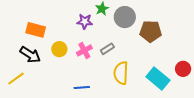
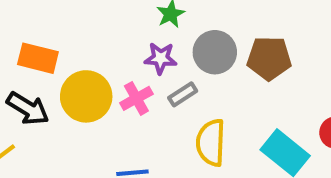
gray circle: (125, 17) -> (215, 52), moved
purple star: (85, 21) -> (161, 58), moved
yellow circle: (59, 49) -> (86, 96), size x1.6

